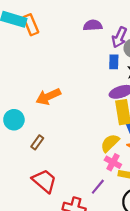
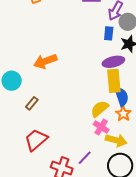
red trapezoid: (44, 181) -> (36, 140), turned -85
purple line: (98, 187) -> (85, 158), moved

